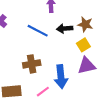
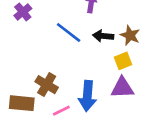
brown cross: (32, 64) -> (47, 85), moved, turned 30

